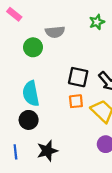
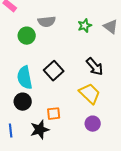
green star: (97, 22) -> (85, 26), moved
black square: (78, 77) -> (54, 71), moved, turned 36
orange square: (76, 101) -> (54, 114), moved

